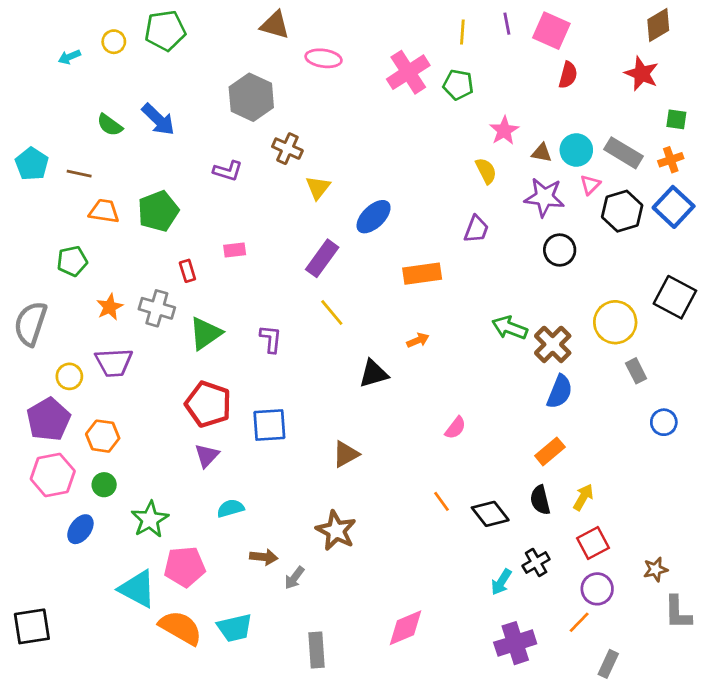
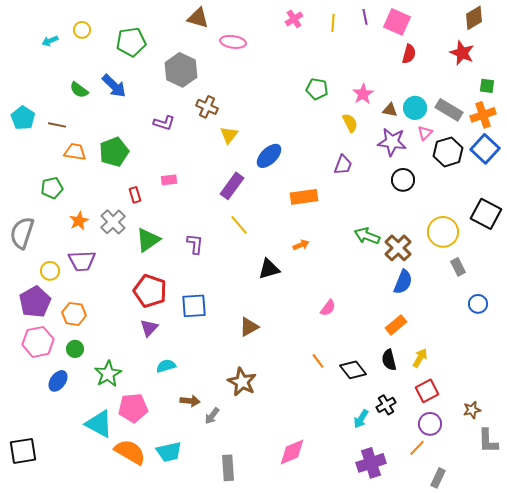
green pentagon: (165, 31) -> (131, 42), moved
pink cross: (408, 72) -> (294, 19), moved, size x0.6
green pentagon: (458, 85) -> (317, 89), moved
orange cross: (671, 160) -> (483, 115), size x1.4
gray cross: (157, 308) -> (113, 222), turned 30

